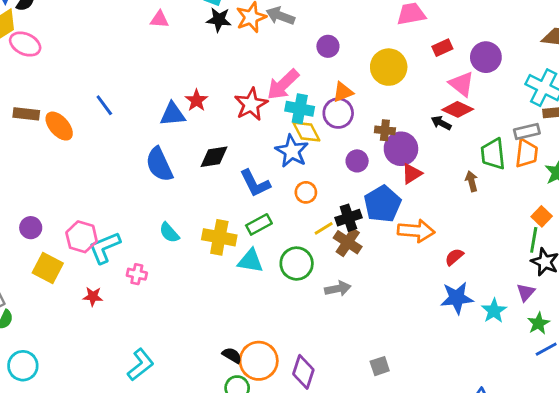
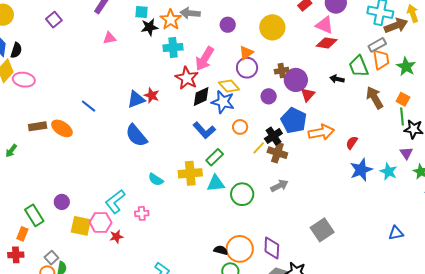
red star: (196, 100) -> (152, 95), moved
cyan cross: (300, 109) -> (173, 47), moved
black arrow: (441, 123) -> (337, 79), moved
black diamond: (214, 157) -> (201, 96), moved
brown arrow: (472, 181) -> (375, 98), moved, size x1.6
pink hexagon: (82, 237) -> (101, 222), moved
green circle: (297, 264) -> (242, 194), moved
gray square: (380, 366) -> (322, 230), size x1.6

